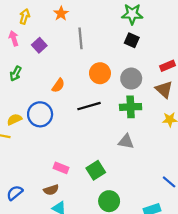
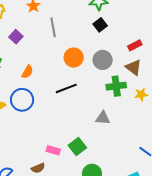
black square: (132, 40) -> (100, 25), turned 32
orange semicircle: (58, 85) -> (27, 72), moved
green cross: (131, 107) -> (116, 86), moved
pink rectangle: (61, 168) -> (53, 150), moved

